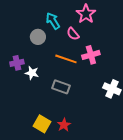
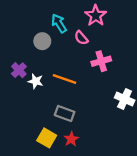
orange line: (66, 59) -> (65, 79), moved
purple cross: (17, 63) -> (19, 70), turned -32
gray rectangle: (61, 87) -> (65, 113), moved

